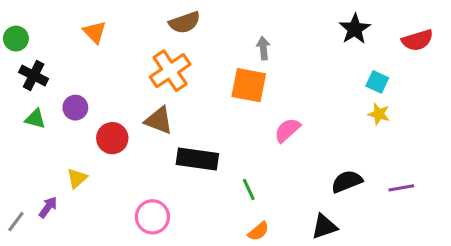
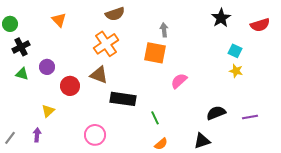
black cross: (34, 75) -> (21, 47), turned 36
purple arrow: (48, 207) -> (37, 135), moved, turned -32

